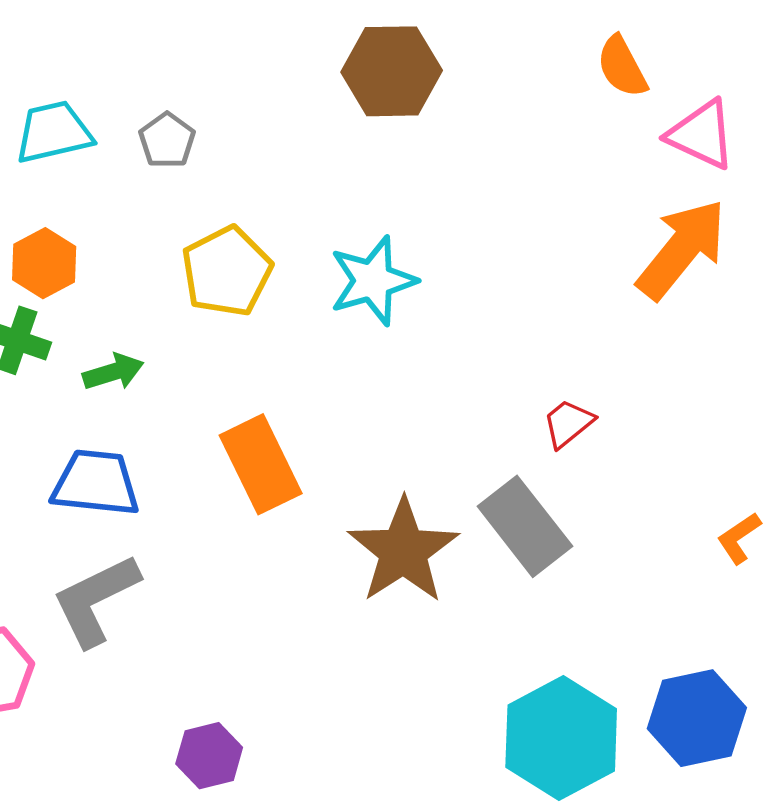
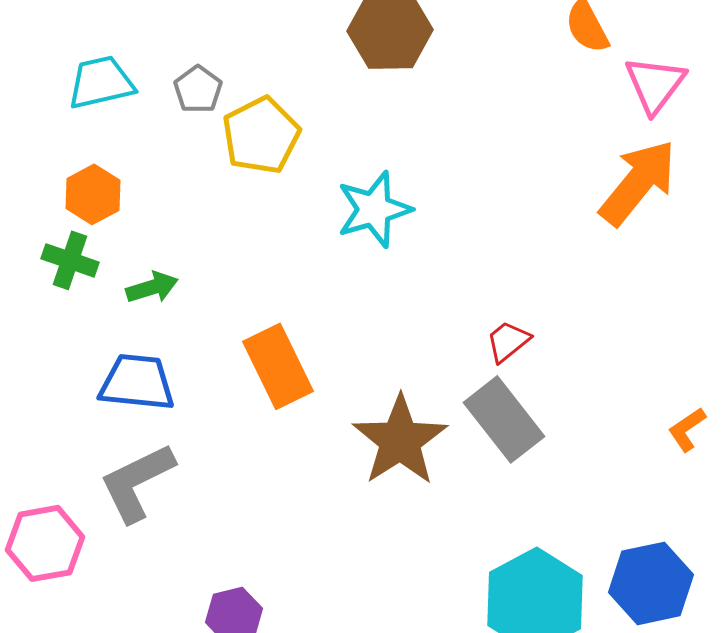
pink triangle: (702, 135) -> (655, 84), turned 42
yellow pentagon: (227, 271) -> (261, 135), moved
red trapezoid: (568, 423) -> (508, 341), moved

